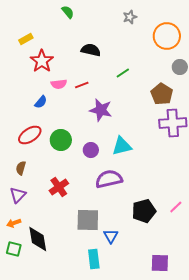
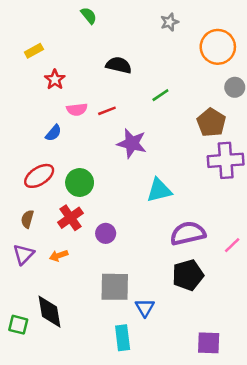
red star: (42, 61) -> (55, 79), size x0.7
purple circle: (91, 150) -> (106, 233), moved
purple semicircle: (109, 179) -> (188, 233), moved
red cross: (59, 187) -> (70, 218), moved
pink line: (176, 207) -> (232, 245), moved
orange arrow: (14, 223) -> (59, 256), moved

